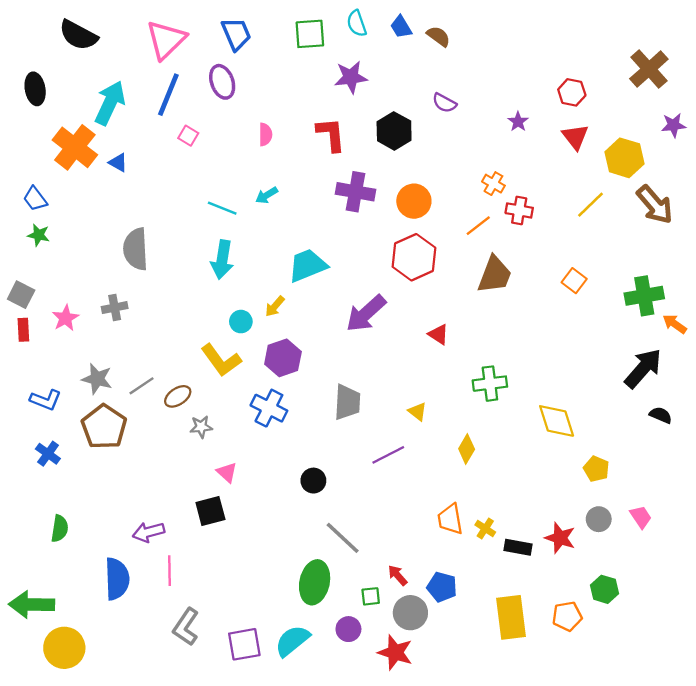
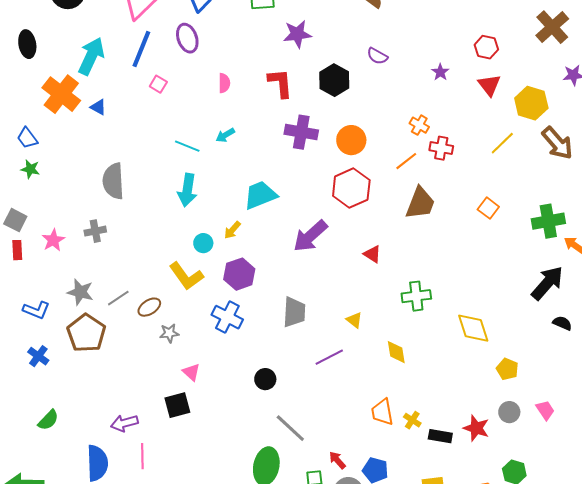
yellow diamond: (467, 449) -> (396, 352), turned -40
green semicircle: (60, 529) -> (48, 420), turned 35

